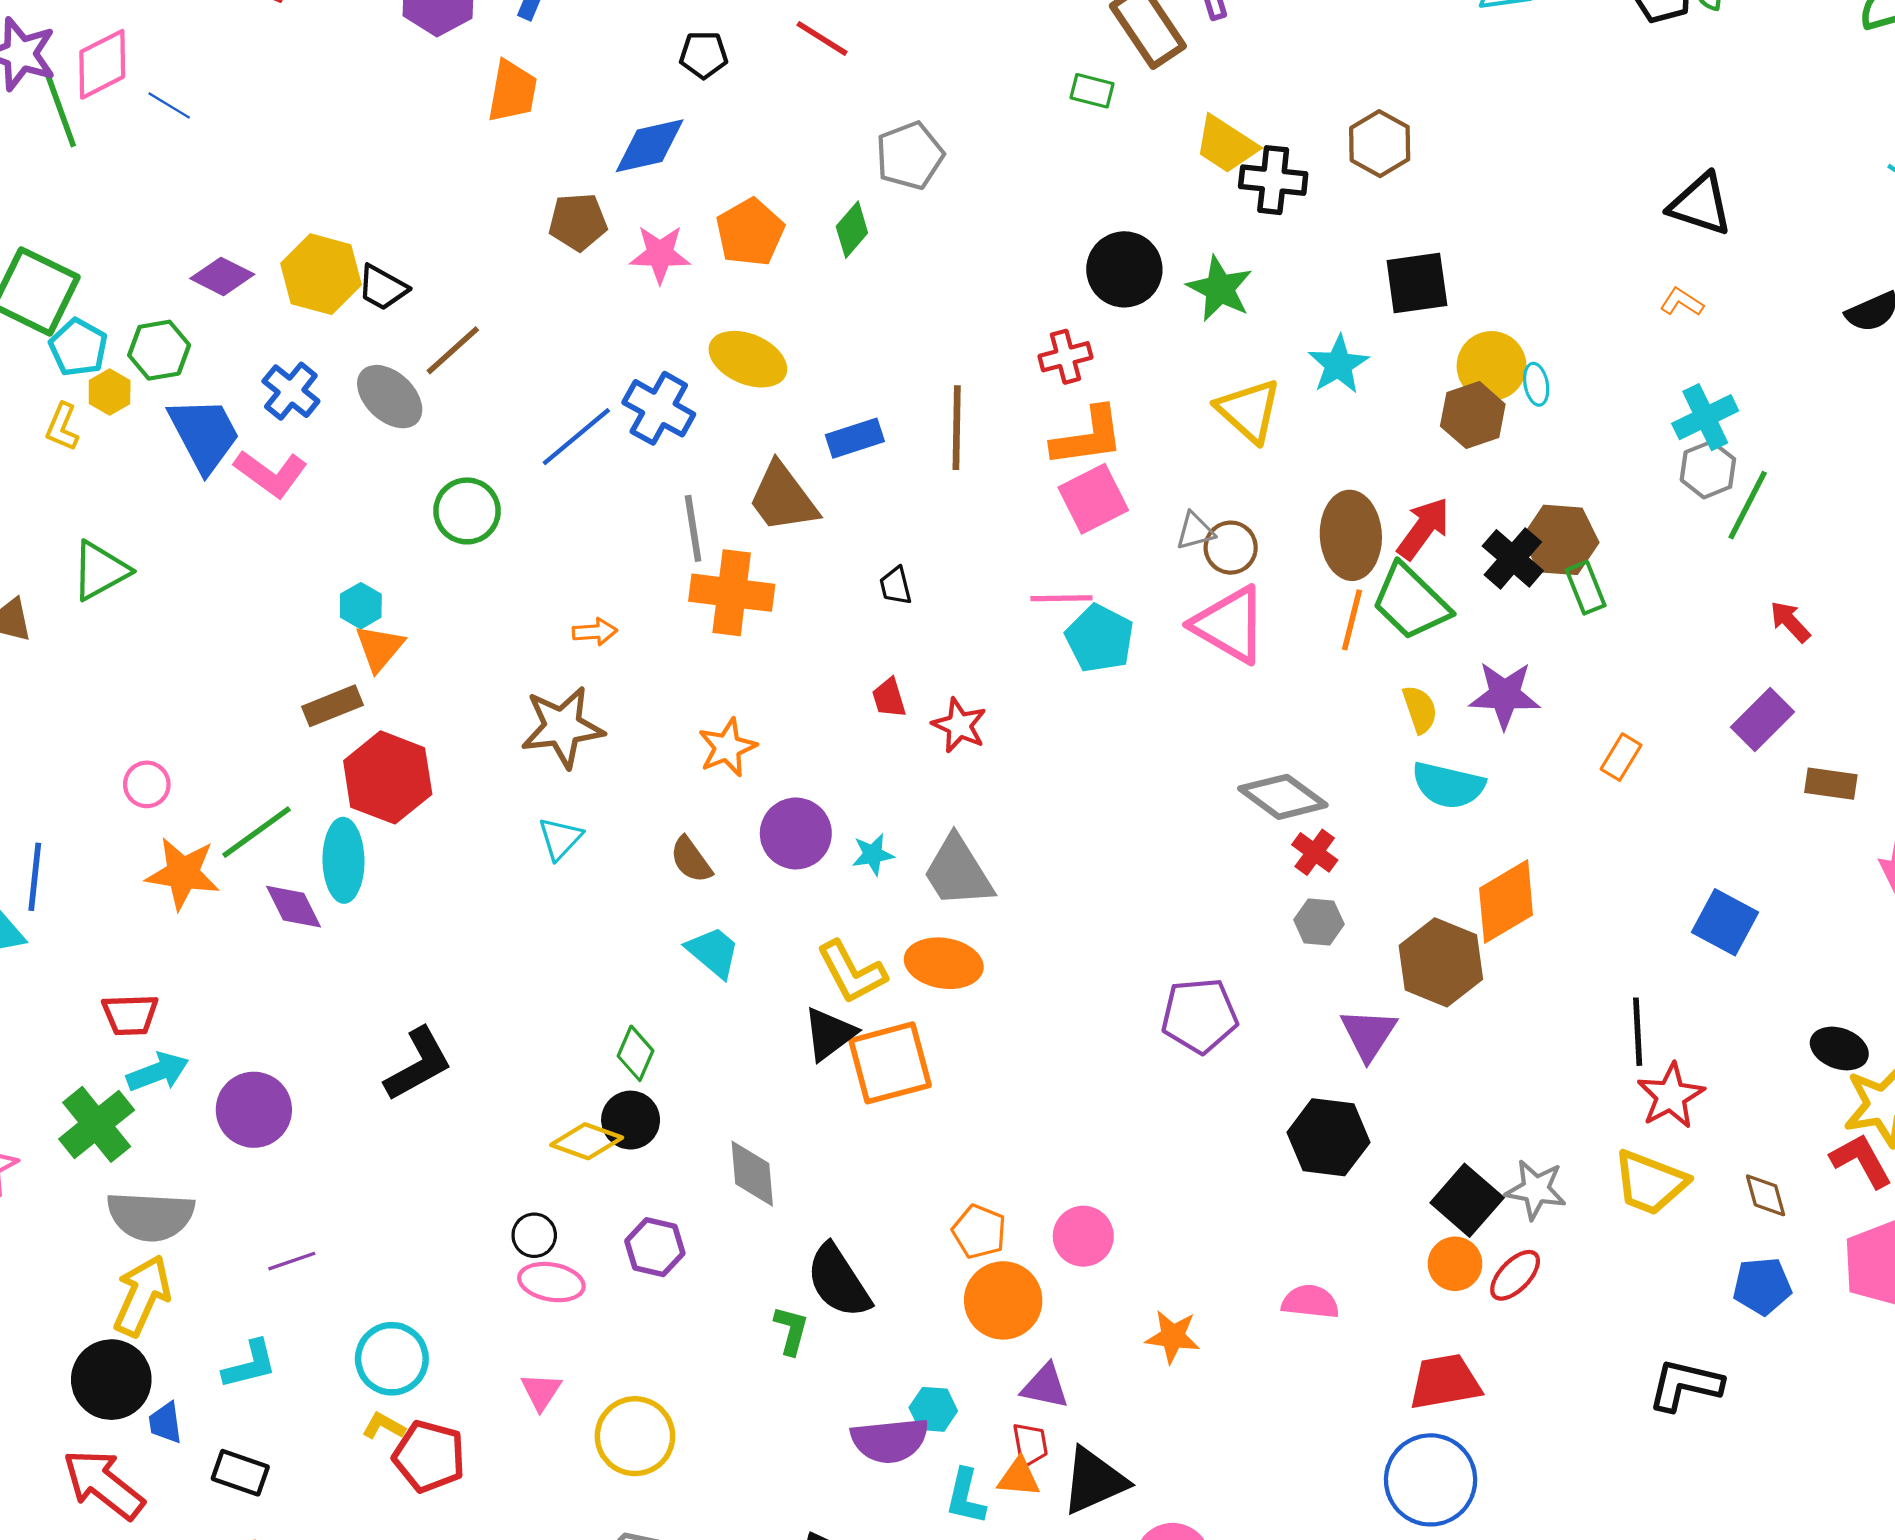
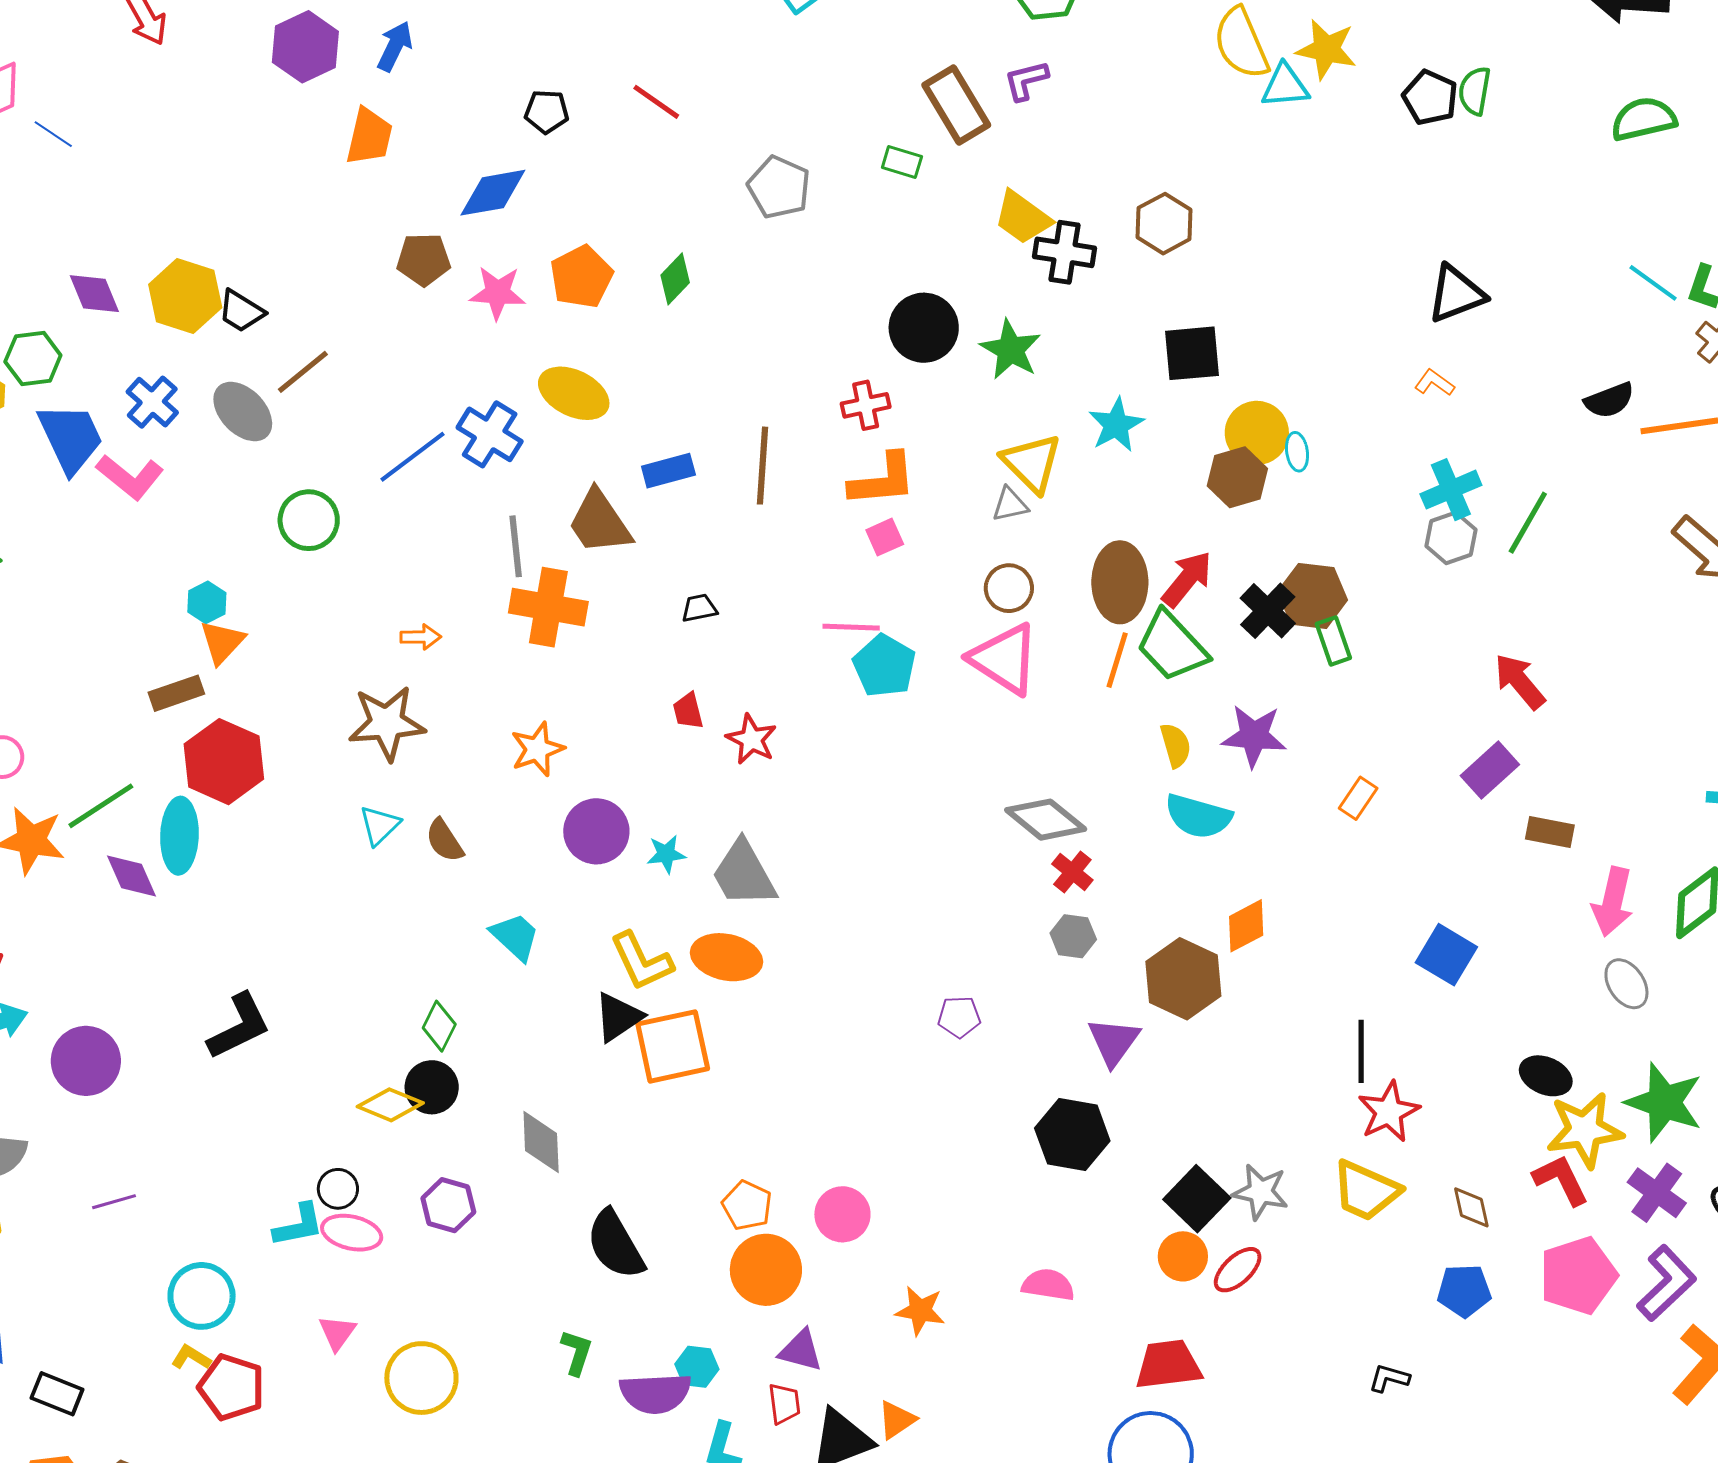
gray pentagon: (910, 156) -> (779, 187), moved, turned -30
black triangle: (1701, 204) -> (1456, 294), turned -42
purple diamond: (222, 276) -> (94, 294), turned 38
pink square: (1093, 499) -> (885, 537), size x0.6
green line: (1748, 505) -> (1528, 523), moved
gray triangle: (1195, 531) -> (1010, 505), moved
black trapezoid: (896, 586) -> (699, 608), turned 90
red arrow: (1790, 622) -> (1520, 681), size x1.4
brown semicircle: (691, 860) -> (444, 841), moved
orange diamond: (1506, 902) -> (1246, 926), size x0.7
purple pentagon: (1199, 1016) -> (959, 1017), size x0.6
green L-shape: (791, 1330) -> (577, 1352), moved
cyan L-shape: (250, 1365) -> (299, 1225), moved
black L-shape: (1685, 1385) -> (1389, 1378), size x0.6
orange triangle: (1019, 1477) -> (897, 1420), moved, turned -42

